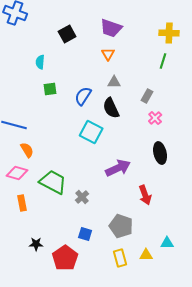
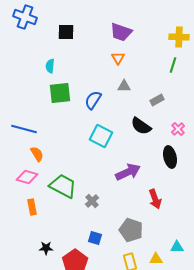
black square: (67, 34) -> (66, 32), moved, turned 30
green square: (50, 89) -> (60, 93), size x1.6
gray rectangle: (147, 96) -> (157, 100), turned 32
black semicircle: (111, 108) -> (141, 126), moved, turned -30
pink cross: (155, 118) -> (178, 129), moved

